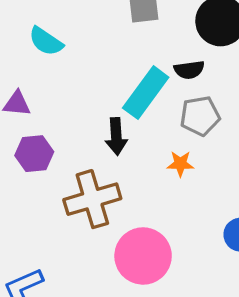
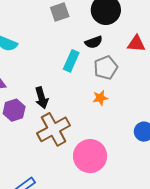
cyan rectangle: (146, 93) -> (71, 61), size x0.7
black arrow: (116, 136) -> (42, 98), moved

